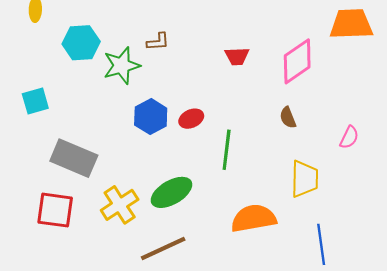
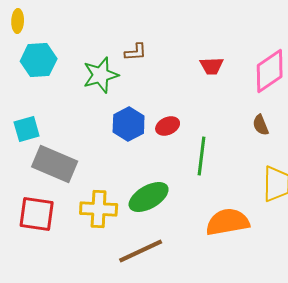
cyan hexagon: (81, 43) -> (39, 60), moved
cyan square: (35, 101) -> (27, 129), moved
yellow cross: (120, 205) -> (99, 209), turned 36

